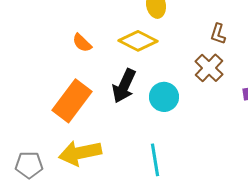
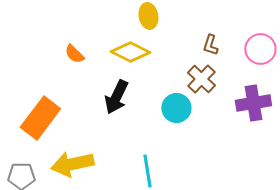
cyan circle: (164, 97) -> (176, 108), moved
orange rectangle: (72, 101) -> (40, 118), moved

